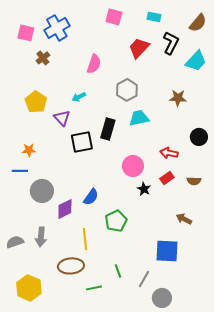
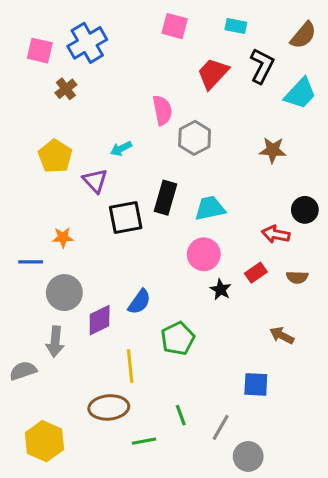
pink semicircle: (94, 64) -> (162, 110), moved, turned -30
cyan trapezoid: (139, 118) -> (210, 208), moved
orange star: (29, 150) -> (63, 237), moved
red arrow: (169, 153) -> (276, 234), moved
gray arrow: (41, 237) -> (55, 342), moved
blue square: (167, 251) -> (256, 384), size x0.7

